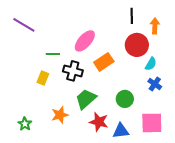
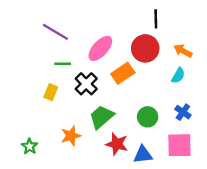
purple line: (24, 25) -> (55, 32), moved
orange arrow: (155, 26) -> (183, 51), moved, turned -63
red circle: (137, 45) -> (145, 48), moved
black cross: (73, 71) -> (86, 84), turned 30
blue cross: (155, 84) -> (183, 112), moved

